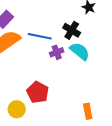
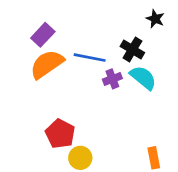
red pentagon: (38, 92) -> (60, 134), moved
yellow circle: (17, 109) -> (80, 158), moved

